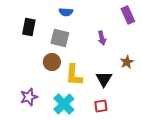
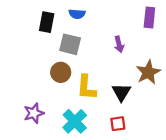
purple rectangle: (128, 15) -> (149, 17), turned 30
black rectangle: (29, 27) -> (47, 22), moved
brown star: (127, 62) -> (148, 72), size x1.5

